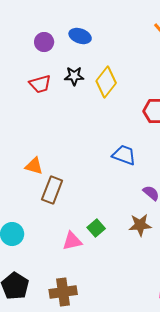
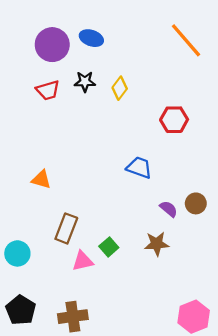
purple circle: (44, 42) -> (52, 45), size x1.6
yellow diamond: (106, 82) -> (120, 88), size x0.7
brown rectangle: (52, 190) -> (66, 228), moved

